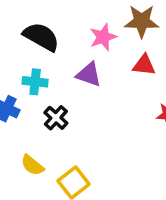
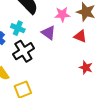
black cross: (56, 118) -> (23, 51), size x1.5

